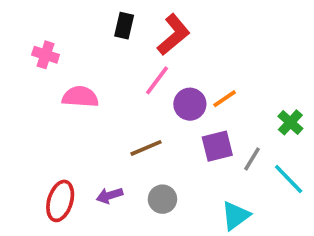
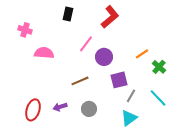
red L-shape: (173, 35) -> (110, 17), moved
orange line: (225, 99) -> (142, 54), moved
gray line: (252, 159) -> (131, 96), moved

